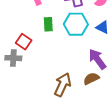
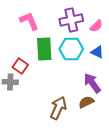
green rectangle: (48, 24) -> (44, 49), size x1.6

